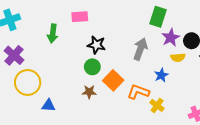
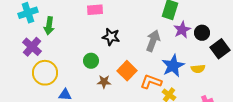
green arrow: (53, 33) -> (49, 26), moved
yellow semicircle: (178, 57) -> (198, 69), moved
green circle: (92, 67) -> (91, 61), moved
blue star: (161, 75) -> (173, 66), size x1.6

